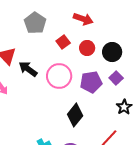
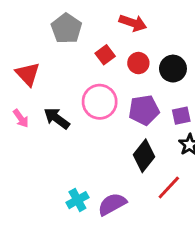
black arrow: (28, 69) -> (57, 118), moved
purple square: (116, 78) -> (181, 116), moved, turned 32
black diamond: (75, 115) -> (144, 156), moved

